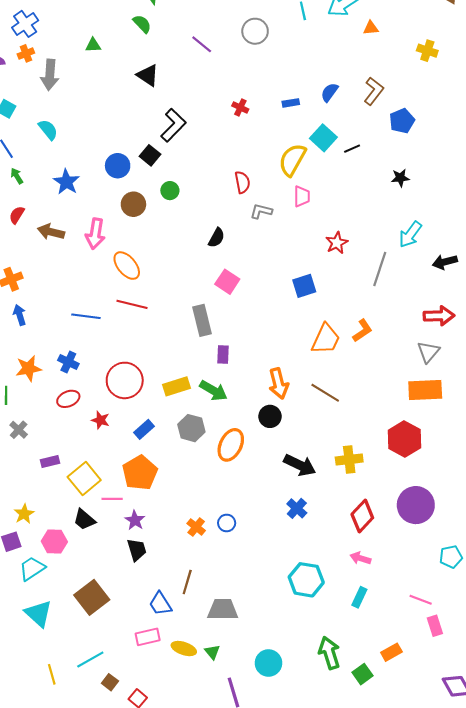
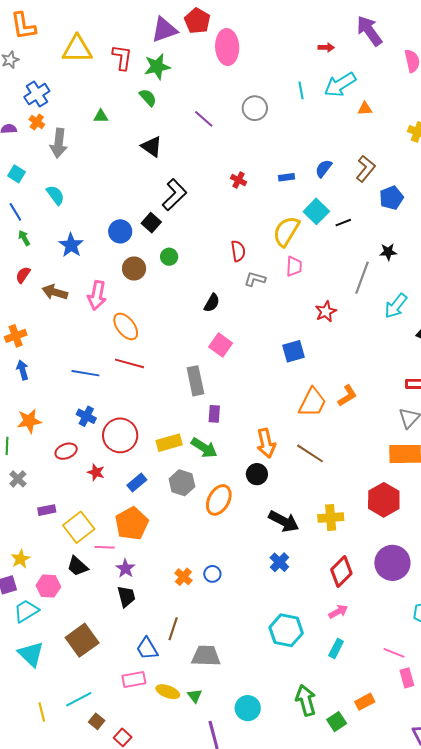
orange cross: (26, 53) -> (37, 122), turned -35
gray line: (380, 269) -> (362, 278), moved
blue cross: (68, 362) -> (86, 416), moved
pink arrow: (360, 558) -> (338, 612), turned 132

